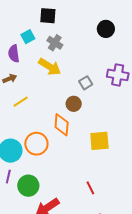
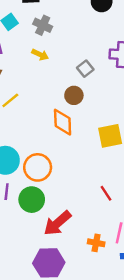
yellow arrow: (50, 67) -> (40, 55), size x0.6
orange circle: (36, 144) -> (38, 167), moved

